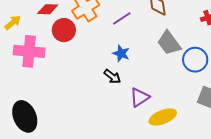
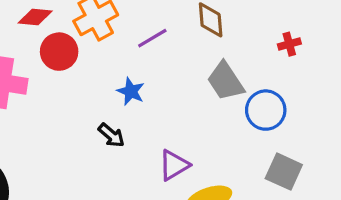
blue star: (121, 53) -> (131, 91), moved
black arrow: (112, 77) -> (111, 135), moved

